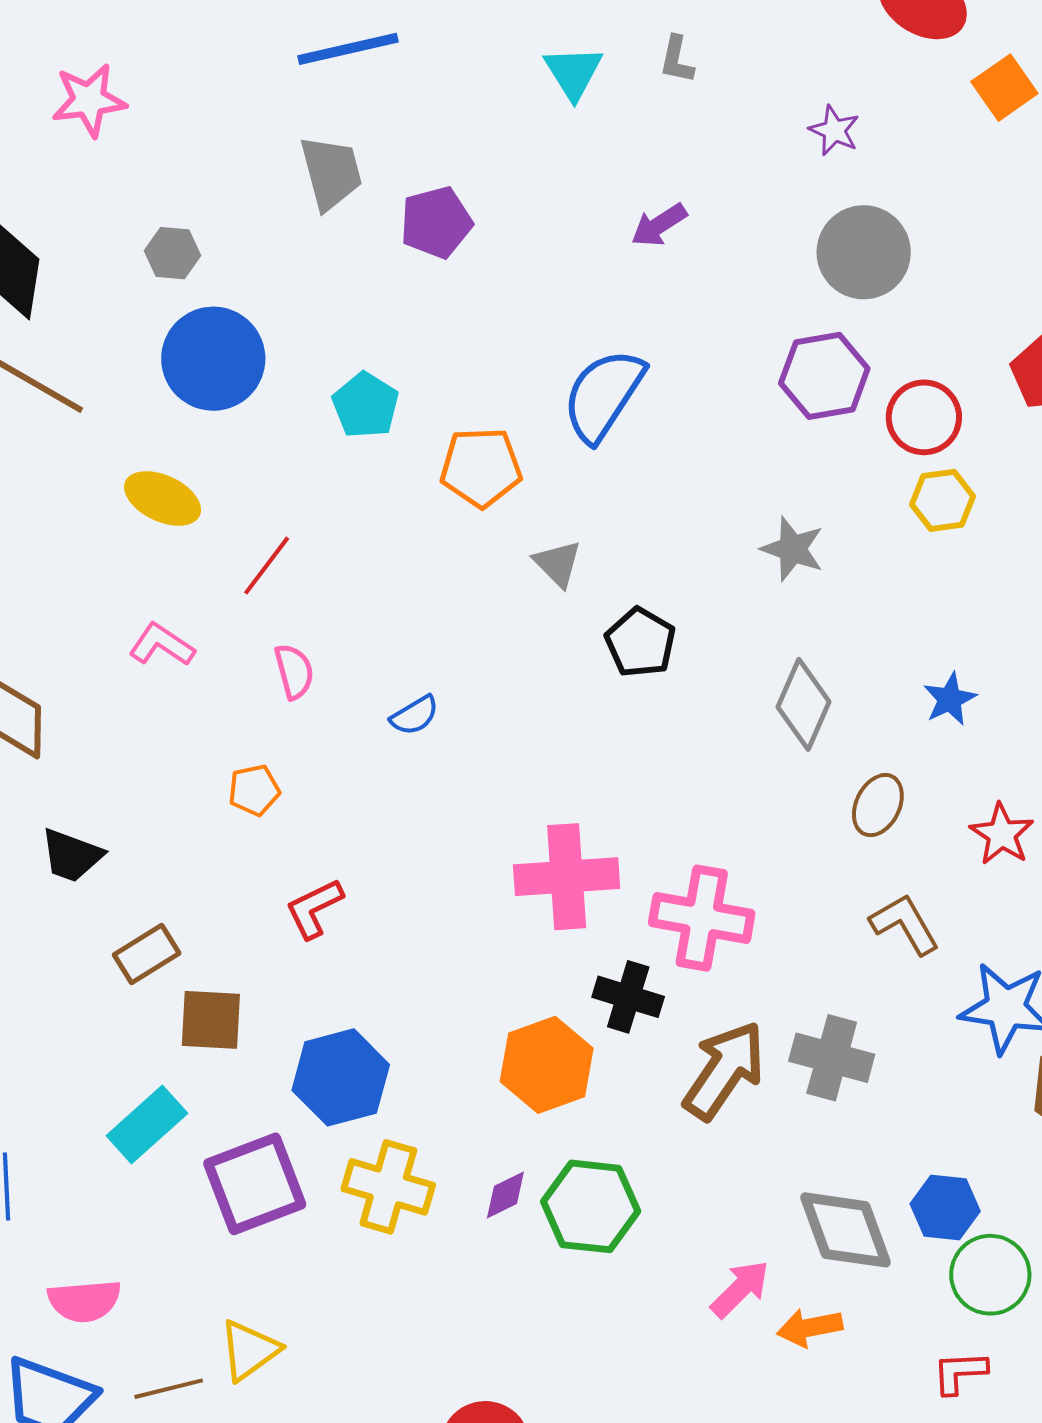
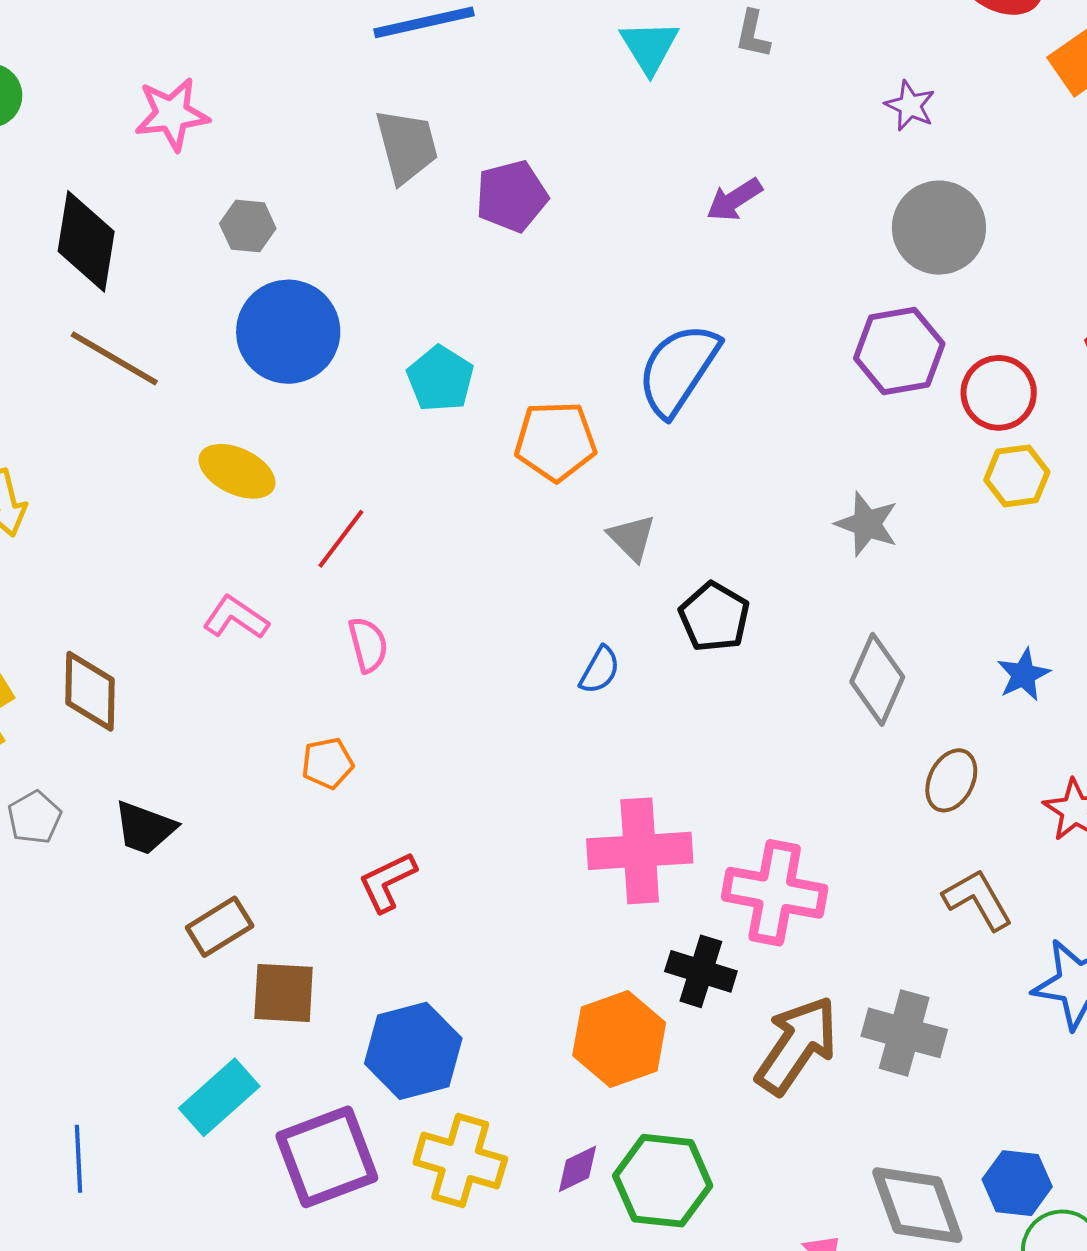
pink star: (89, 100) -> (172, 114), moved
blue semicircle: (415, 715) -> (600, 670), moved, turned -30

